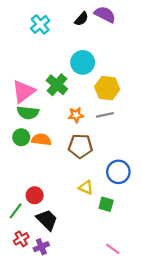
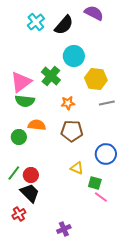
black semicircle: (82, 19) -> (64, 25), moved, size x1.5
gray line: (105, 115) -> (107, 103), moved
green circle: (21, 137) -> (19, 137), moved
green line: (16, 211) -> (14, 173), moved
black trapezoid: (47, 220) -> (30, 193), moved
purple cross: (41, 247) -> (64, 229), moved
pink line: (113, 249) -> (101, 197), moved

